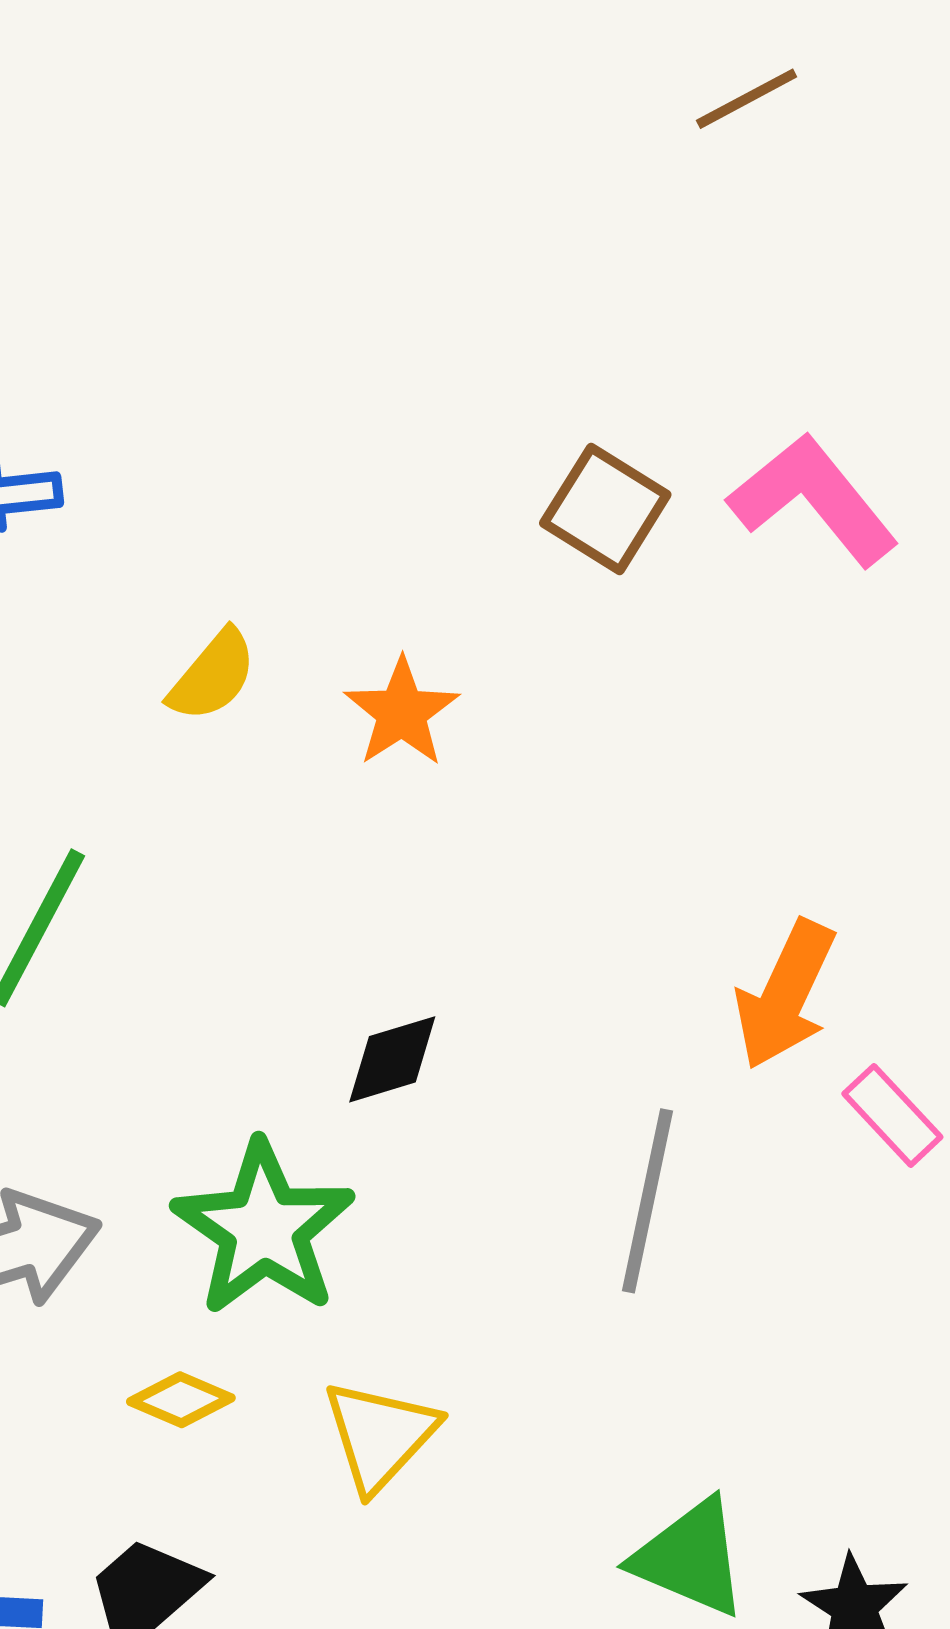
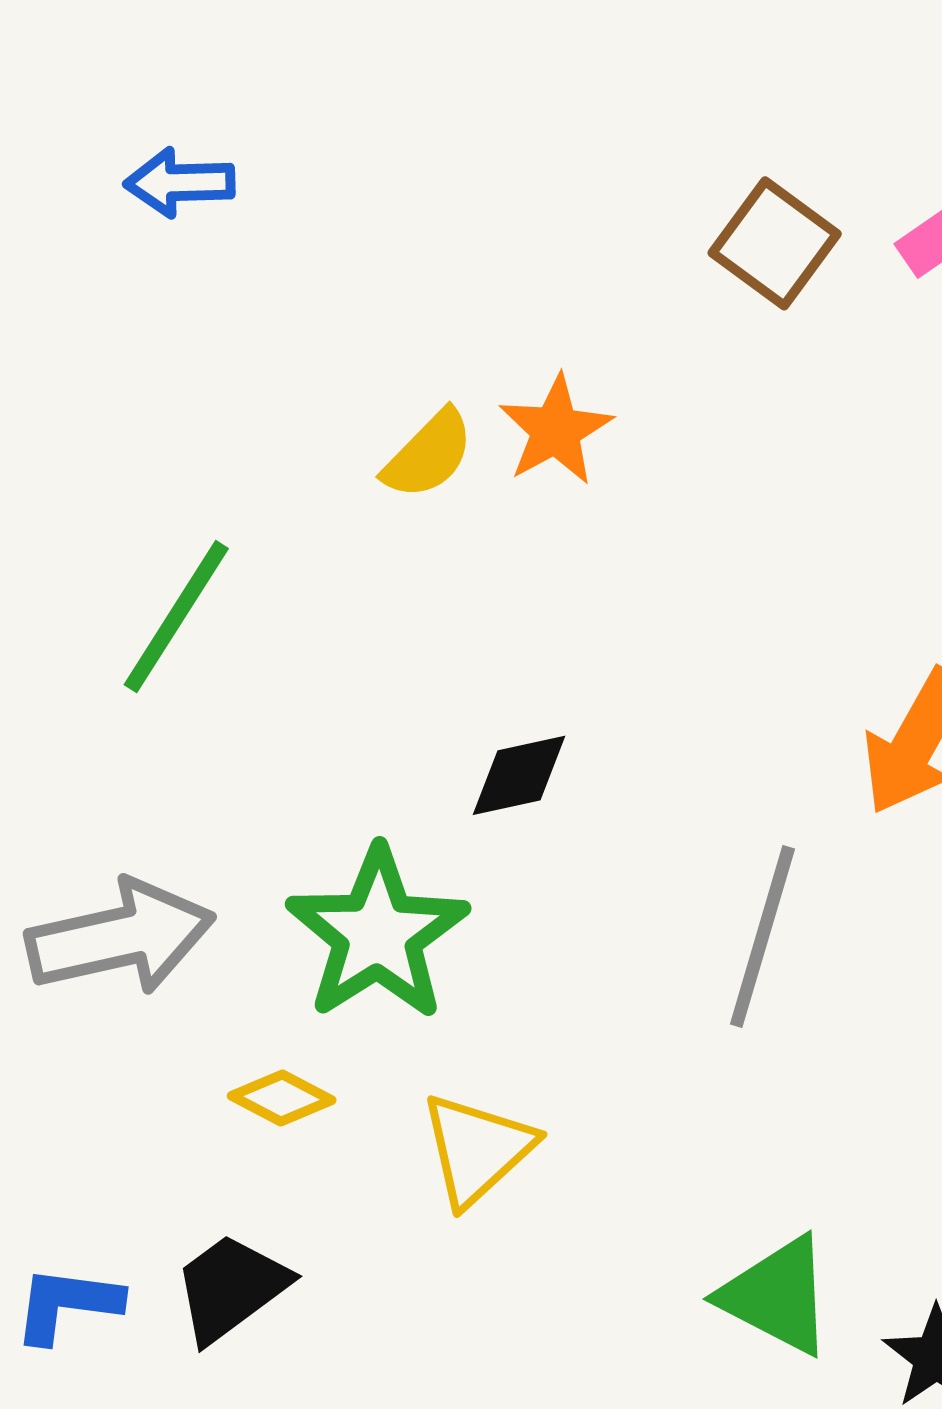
yellow semicircle: (213, 676) -> (428, 454), moved

